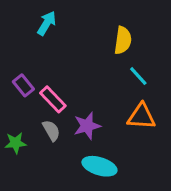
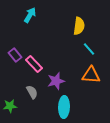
gray semicircle: (51, 130) -> (32, 92), moved
green star: (16, 143) -> (10, 106), moved
cyan ellipse: (99, 166) -> (64, 107), turned 75

